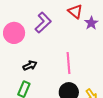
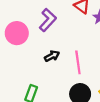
black arrow: (30, 66) -> (52, 56), moved

